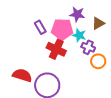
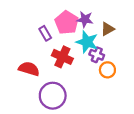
pink pentagon: (62, 29) -> (67, 23), moved, turned 30
cyan star: (79, 35) -> (87, 42), size x1.5
red semicircle: (22, 75) -> (29, 69), moved

